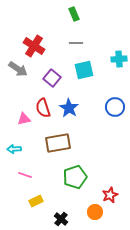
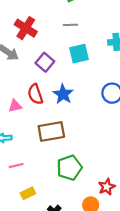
pink line: (25, 175) -> (16, 166), turned -32

